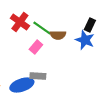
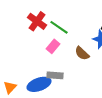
brown semicircle: (58, 35) -> (82, 53), moved, turned 42

